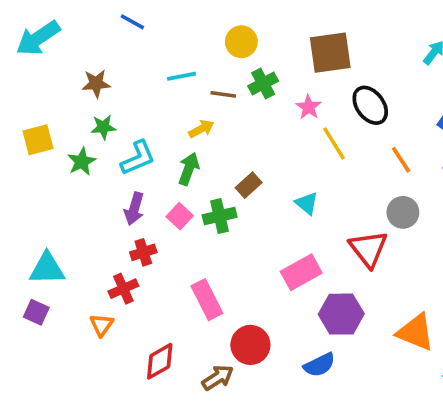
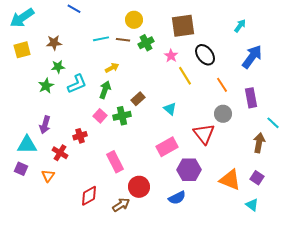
brown line: (223, 94) -> (123, 40), moved
yellow square: (38, 140) -> (22, 50), moved
purple arrow: (134, 209) -> (45, 125), moved
red cross: (123, 289) -> (60, 153), moved, turned -35
orange triangle: (102, 325) -> (48, 176), moved

